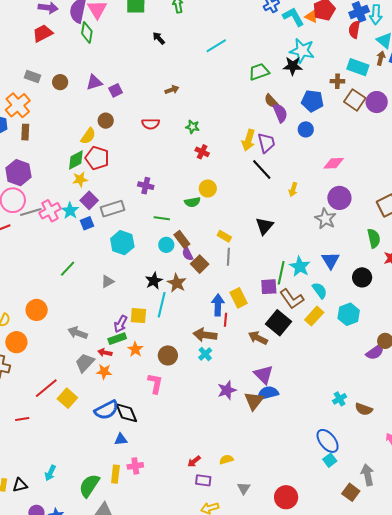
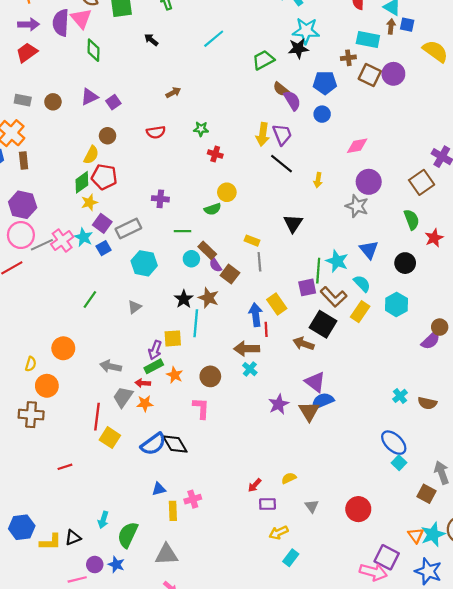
green diamond: (87, 32) -> (93, 50), moved
red line: (46, 388) -> (97, 417), moved, turned -35
blue triangle: (121, 439) -> (159, 489), moved
green semicircle: (89, 486) -> (128, 535), moved

